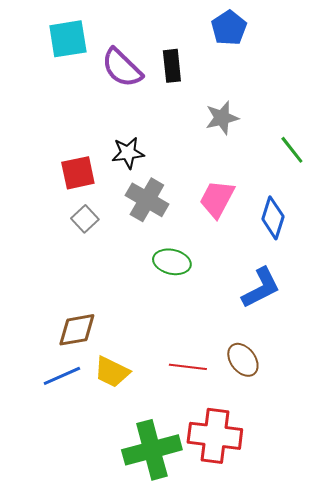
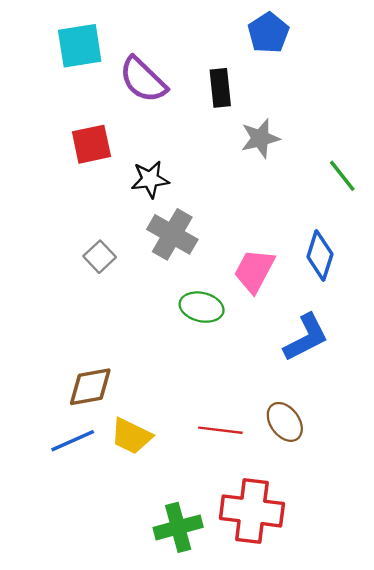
black rectangle: (172, 66) -> (220, 88), moved
red square: (78, 173) -> (91, 144), moved
pink trapezoid: (217, 199) -> (254, 271), moved
green cross: (152, 450) -> (178, 527), size x0.7

